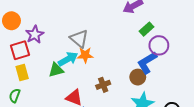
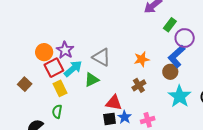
orange circle: (11, 21) -> (44, 52), moved
gray triangle: (79, 39) -> (101, 57), moved
orange star: (85, 55) -> (142, 59), moved
cyan arrow: (68, 59) -> (73, 69), moved

